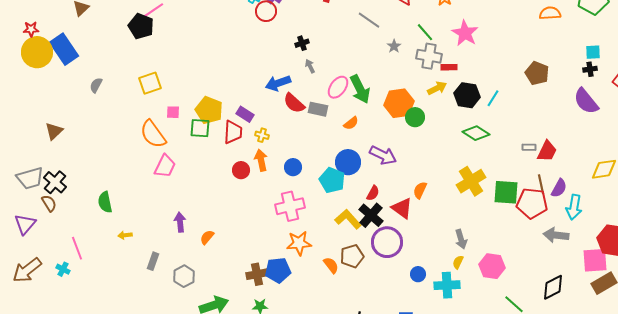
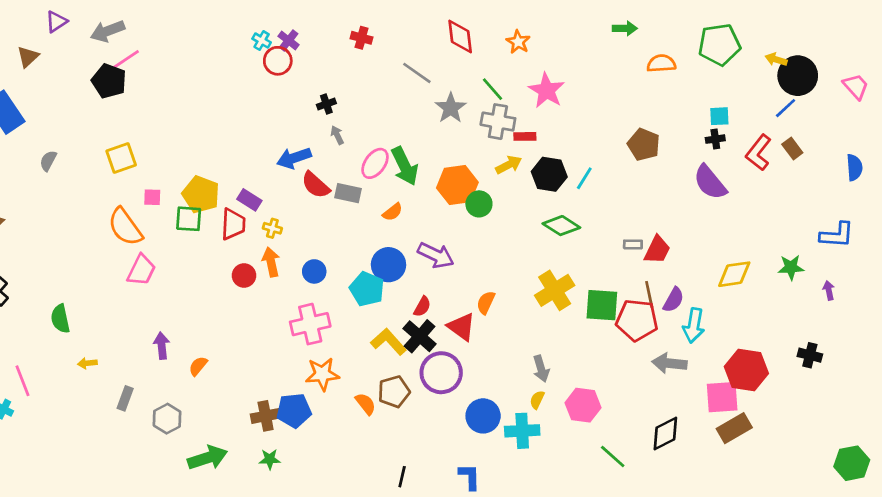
gray star: (394, 46) -> (451, 108), size x1.6
blue circle: (418, 274) -> (483, 416), size x1.6

